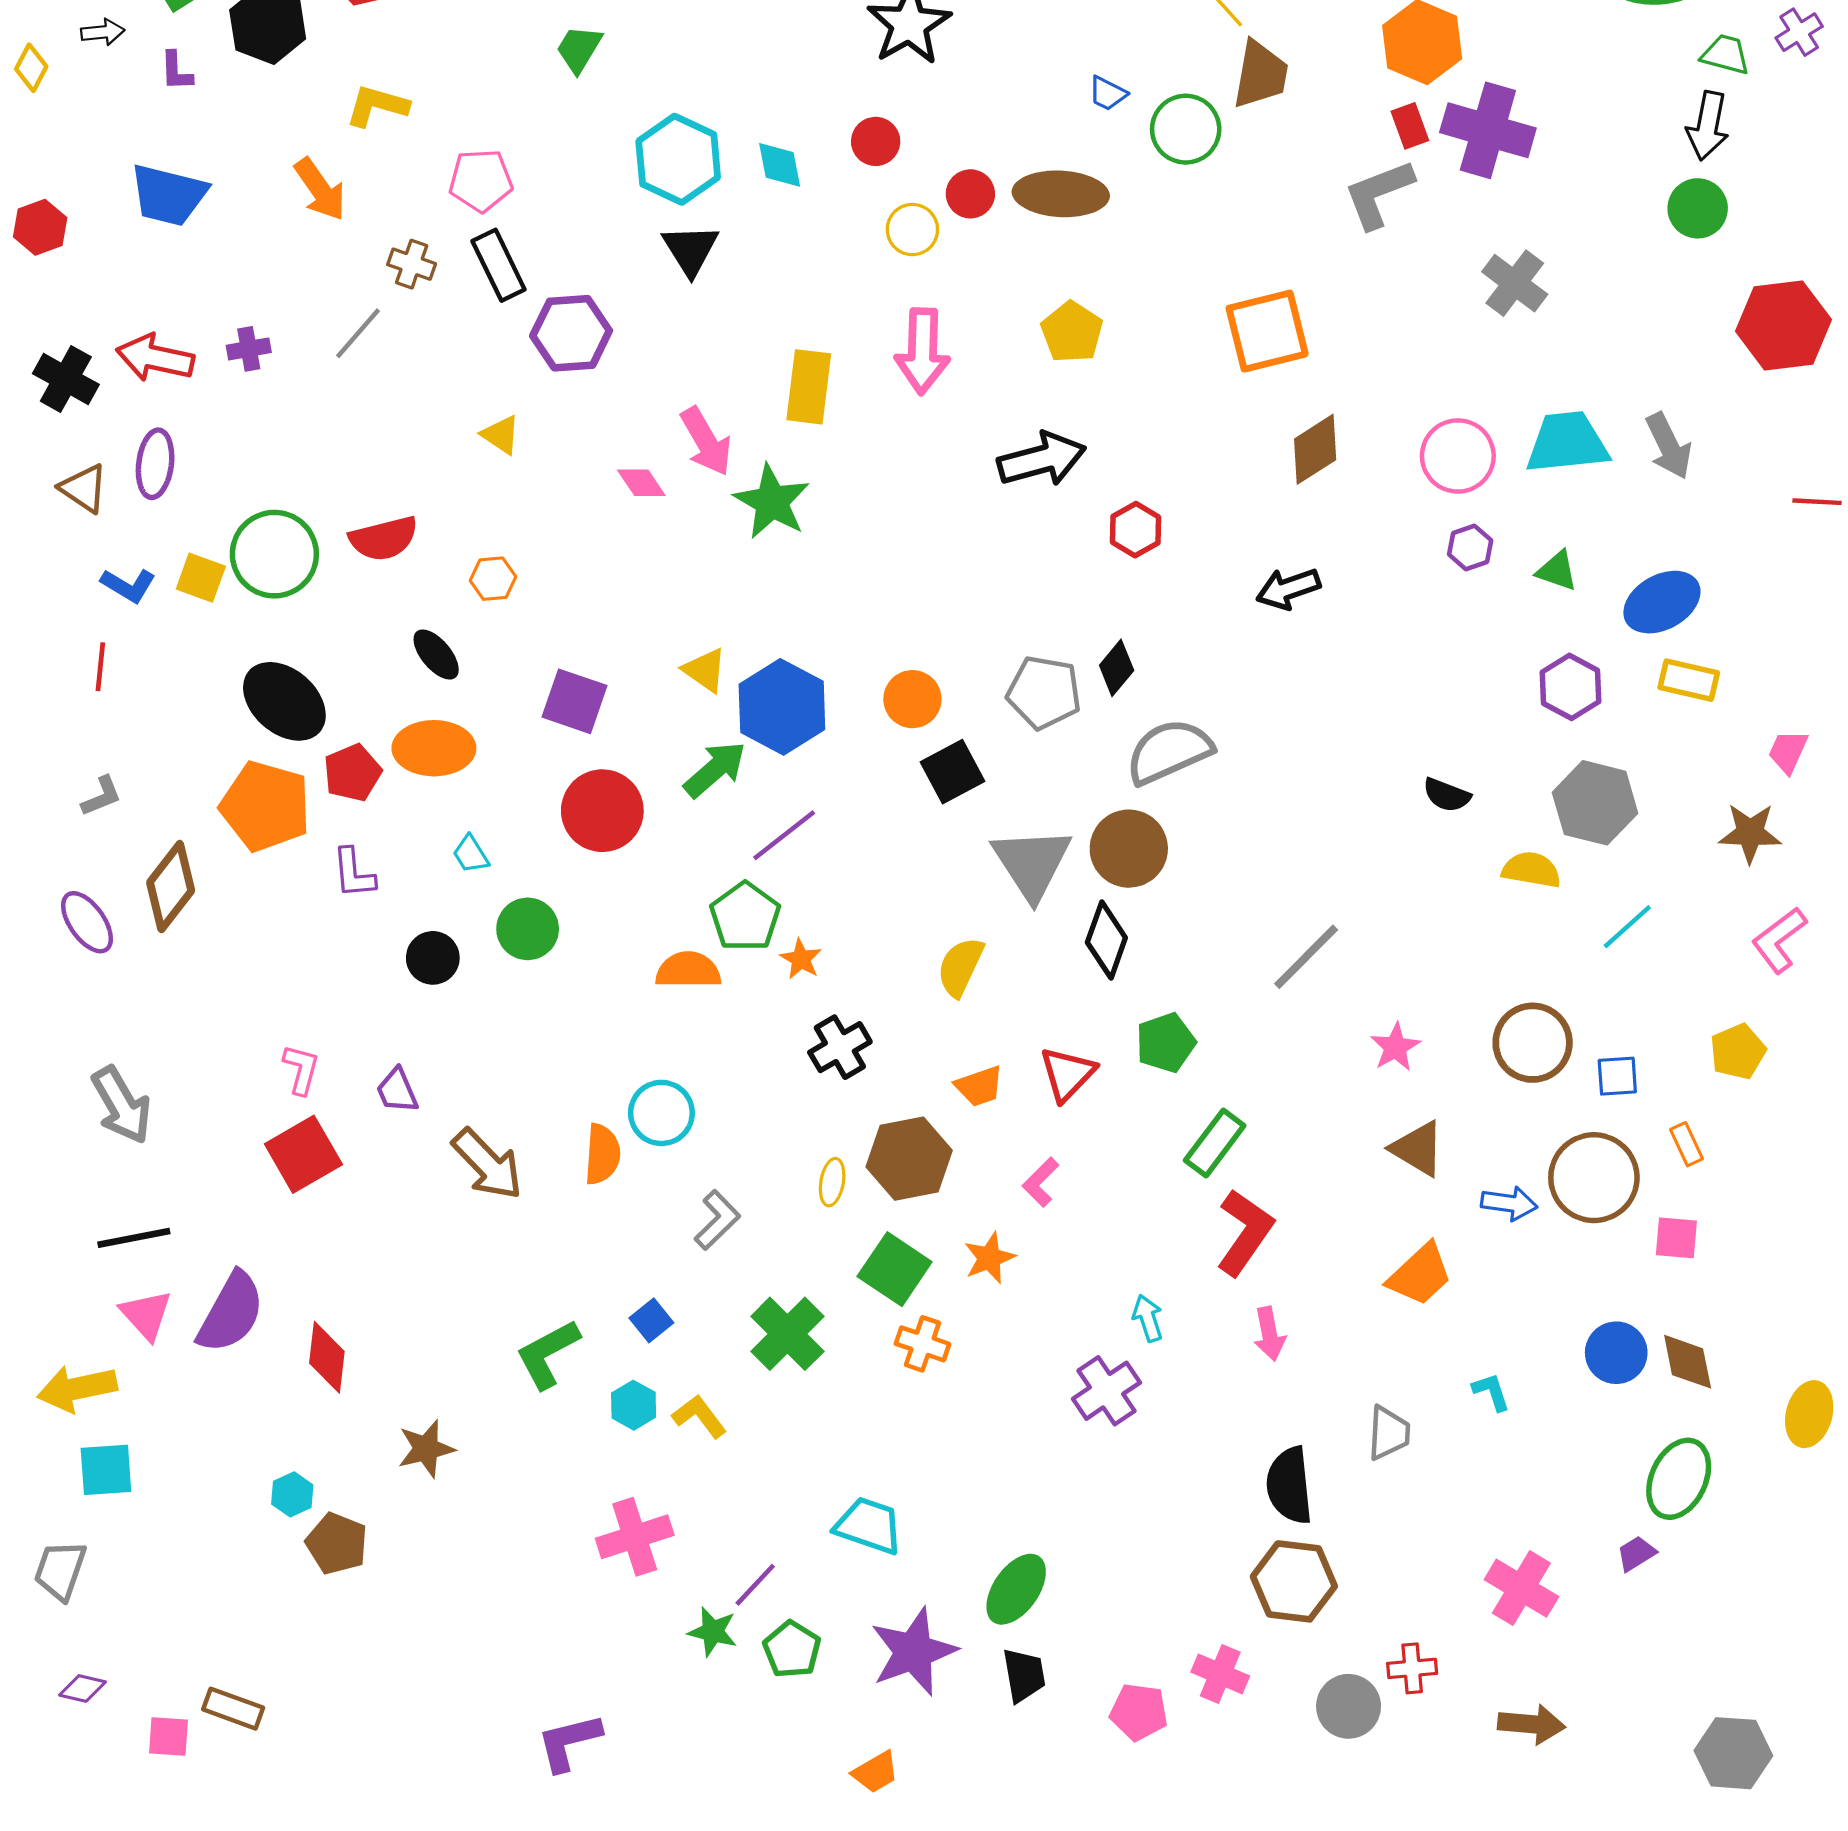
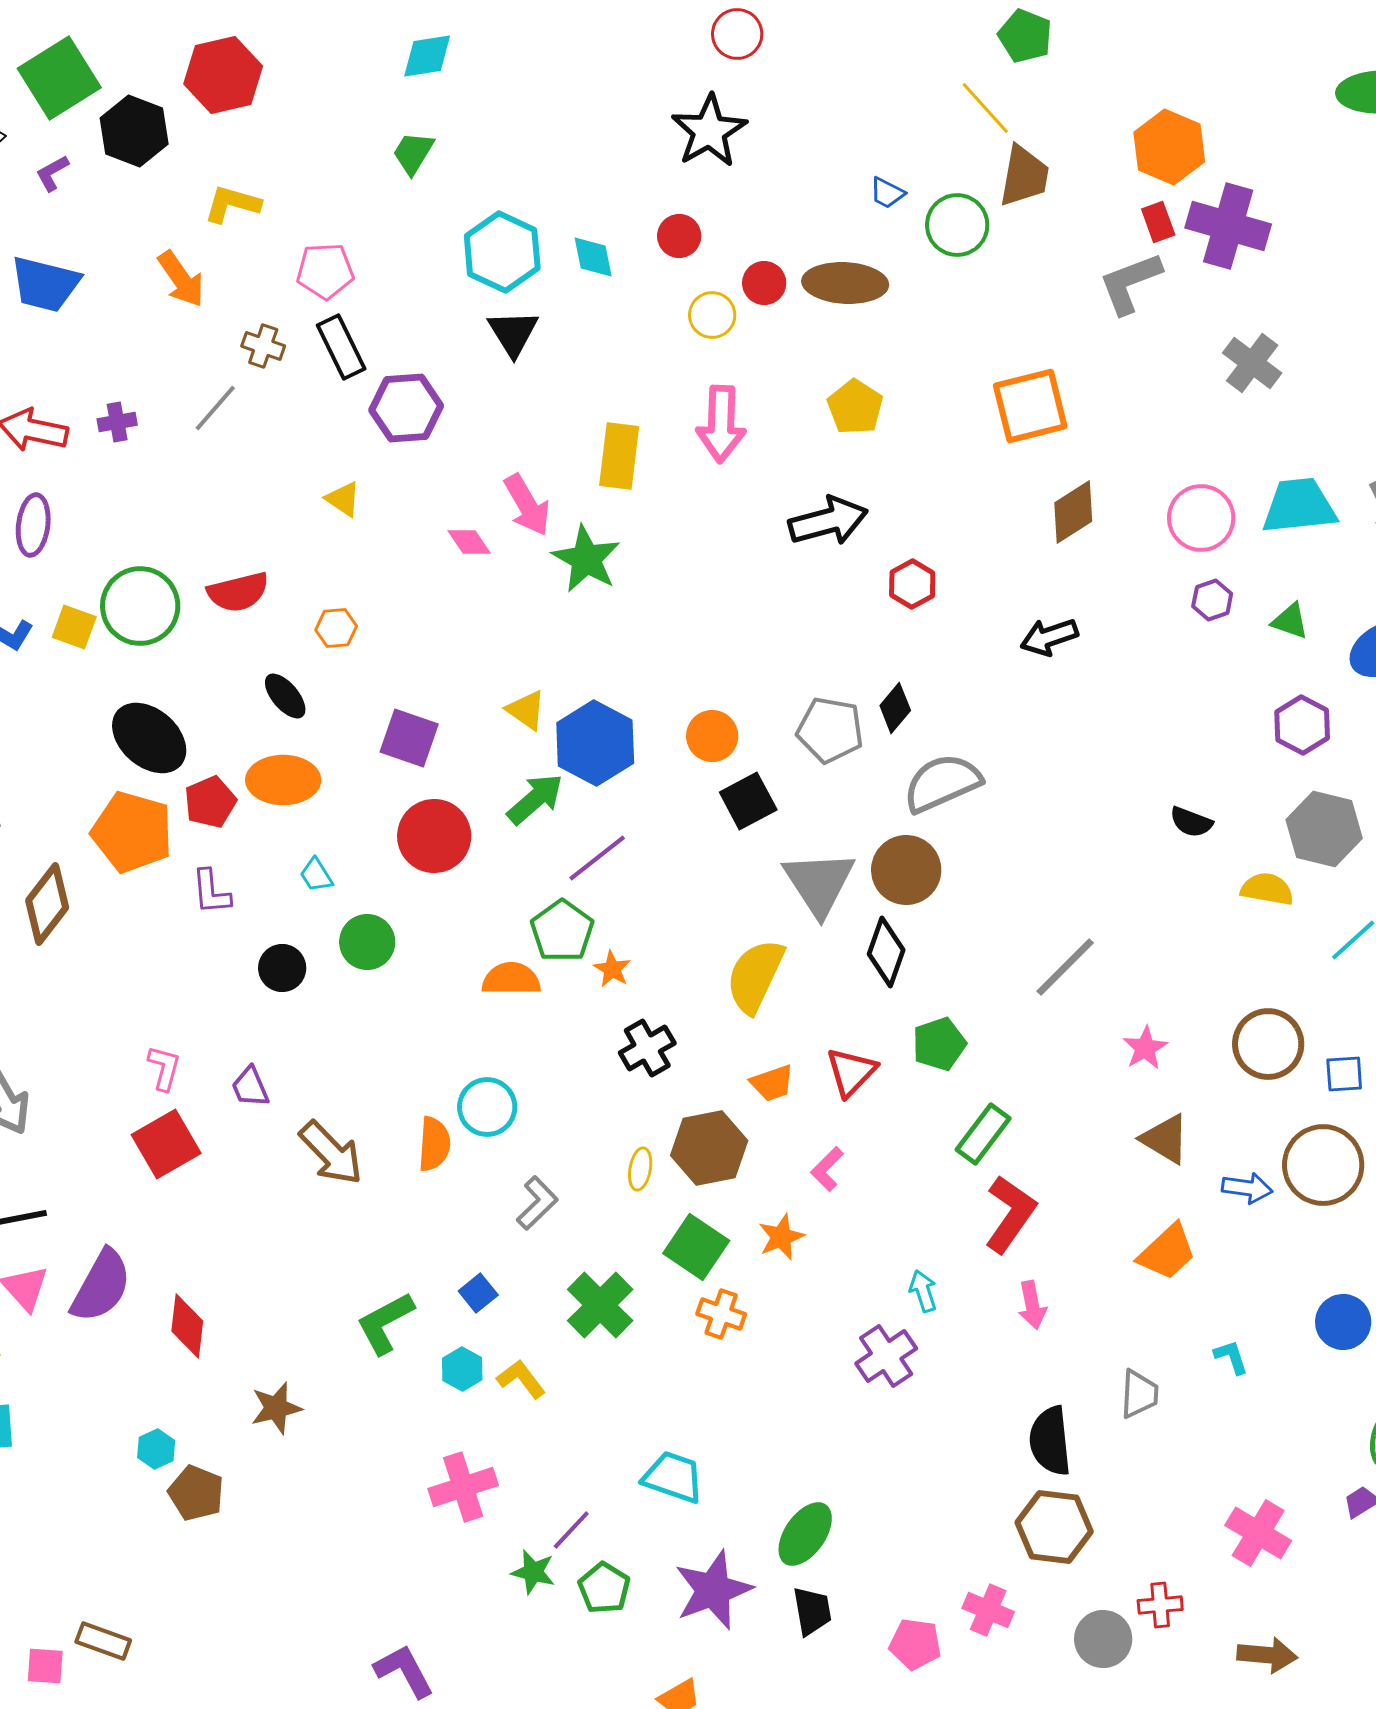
purple L-shape: (176, 71) -> (52, 173), turned 63
yellow semicircle: (960, 967) -> (755, 976), size x1.4
purple L-shape: (569, 1742) -> (404, 1671), turned 76

